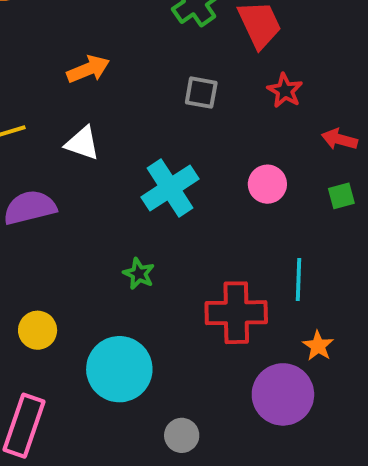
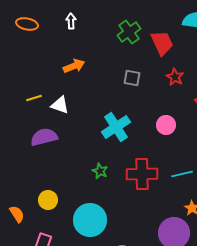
white triangle: (82, 143) -> (60, 105), moved
cyan line: (299, 280) -> (182, 174), turned 75
red cross: (236, 313) -> (142, 174), moved

